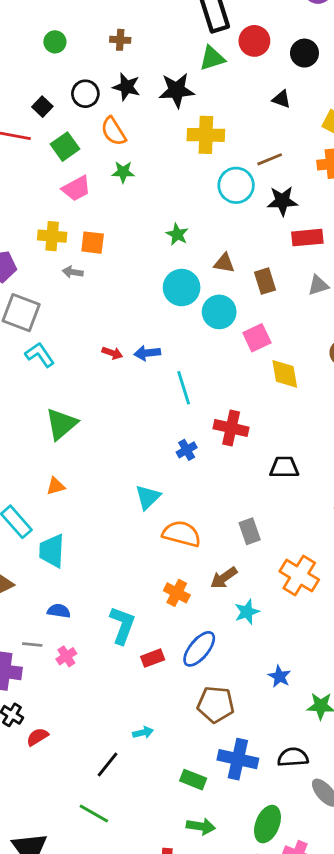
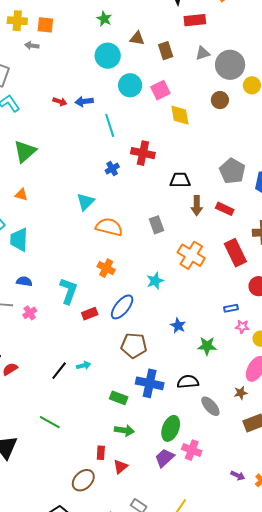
cyan circle: (219, 312) -> (130, 85), moved
orange triangle: (56, 486) -> (21, 195), turned 32
brown arrow: (224, 578) -> (197, 206), moved, turned -54
black line: (108, 765) -> (59, 371), moved

